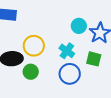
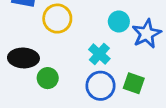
yellow circle: (34, 46) -> (57, 19), moved
green square: (94, 59) -> (134, 83), moved

